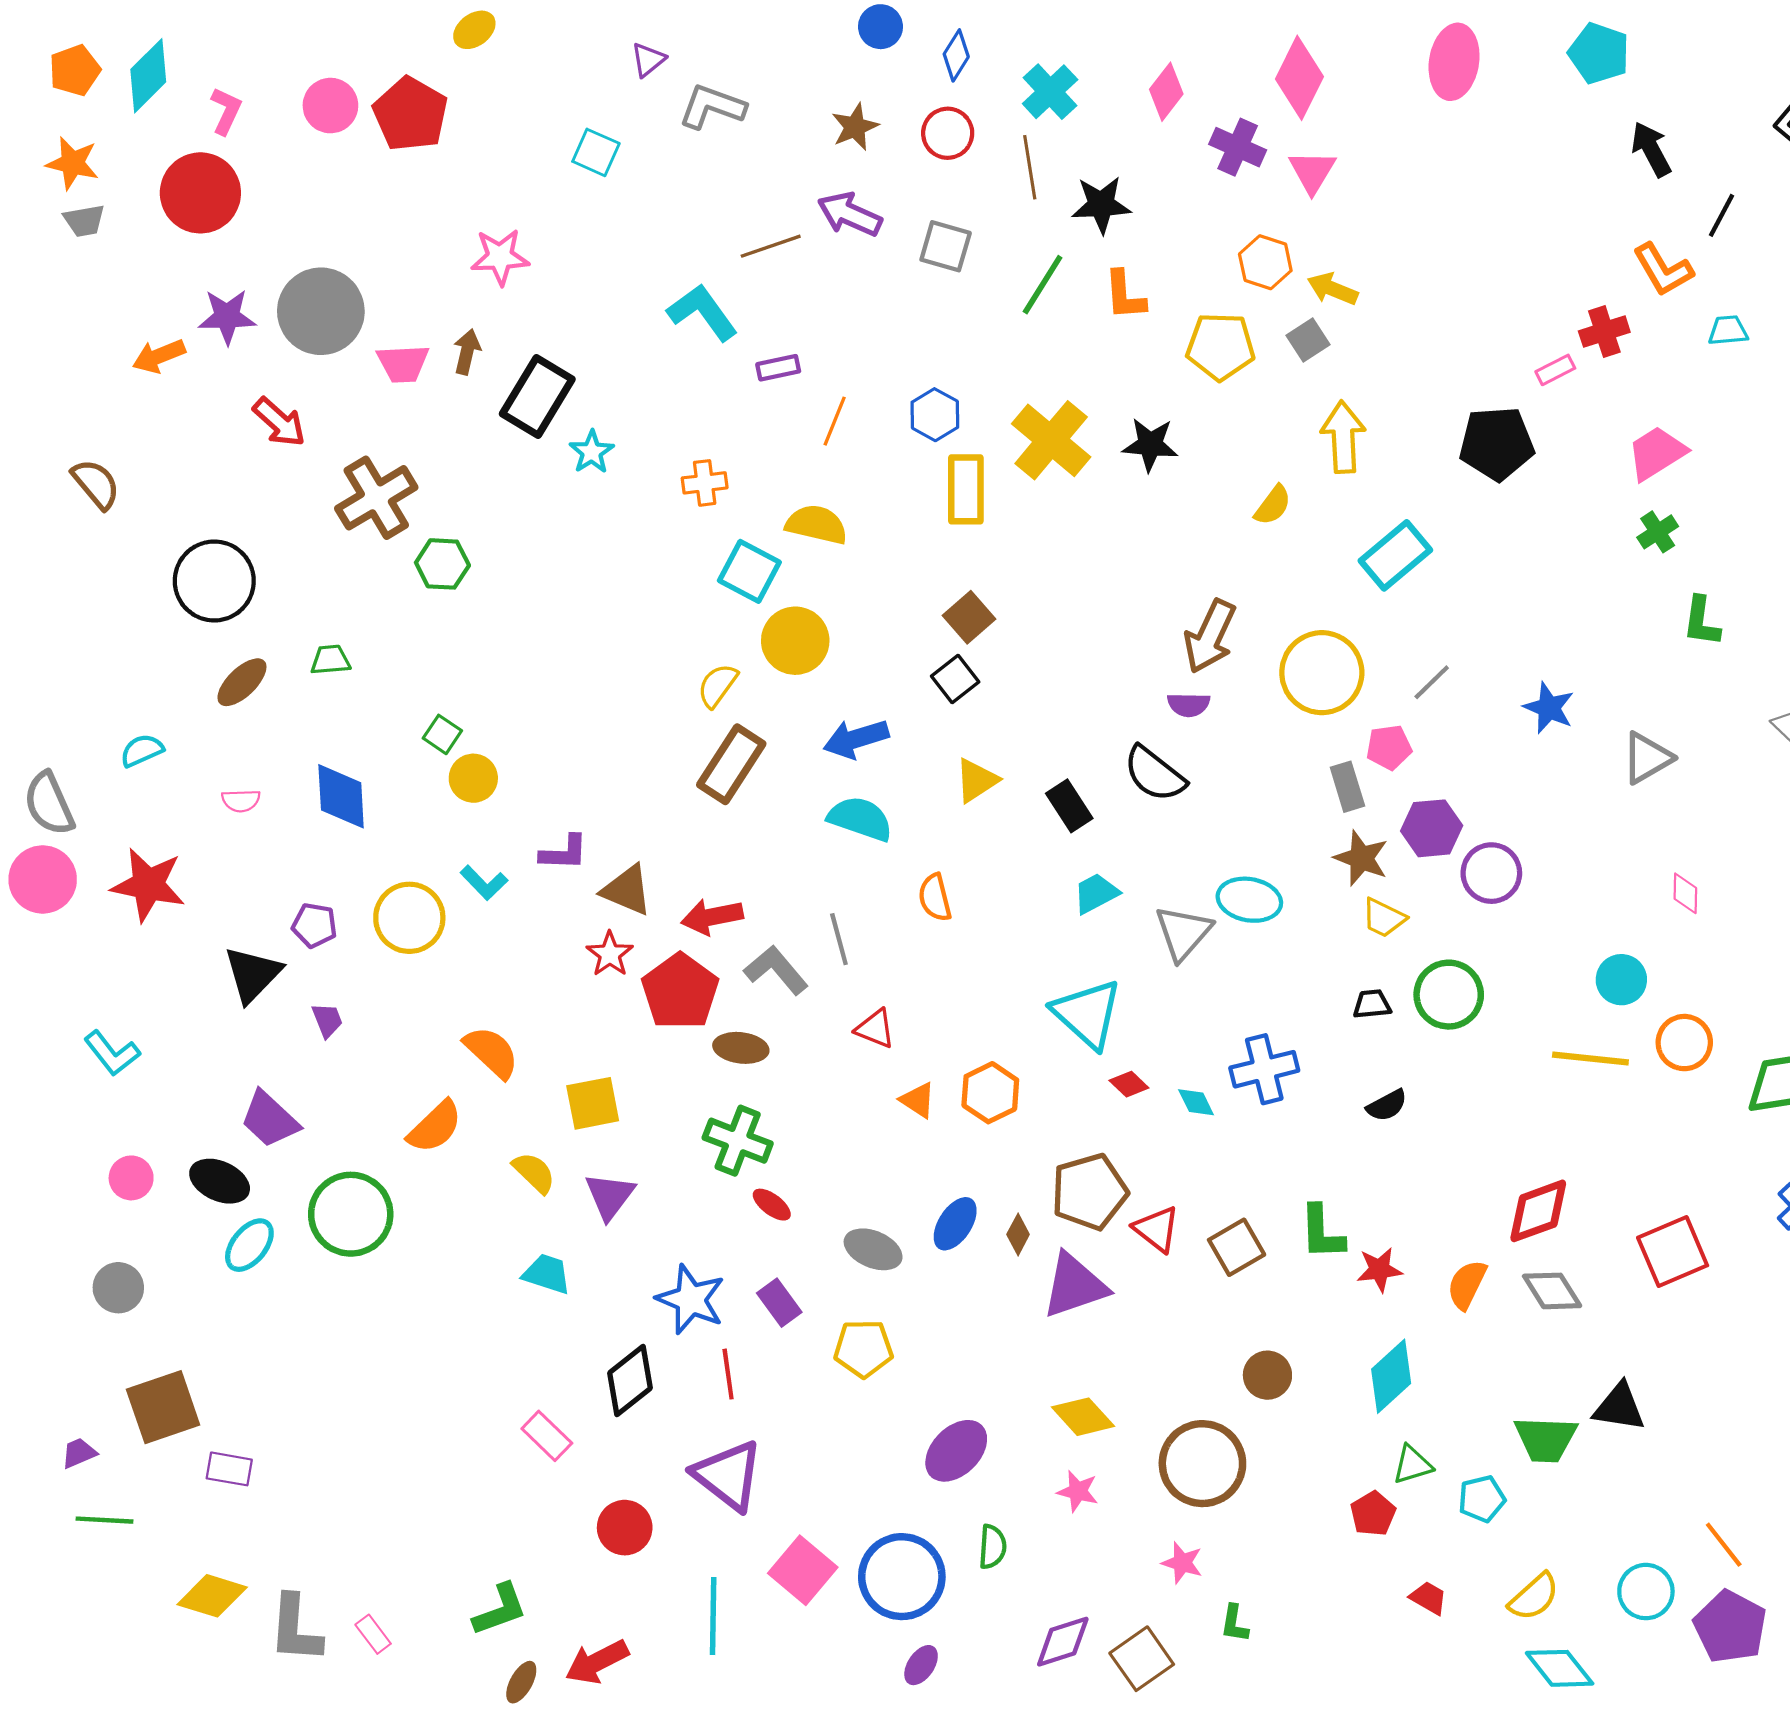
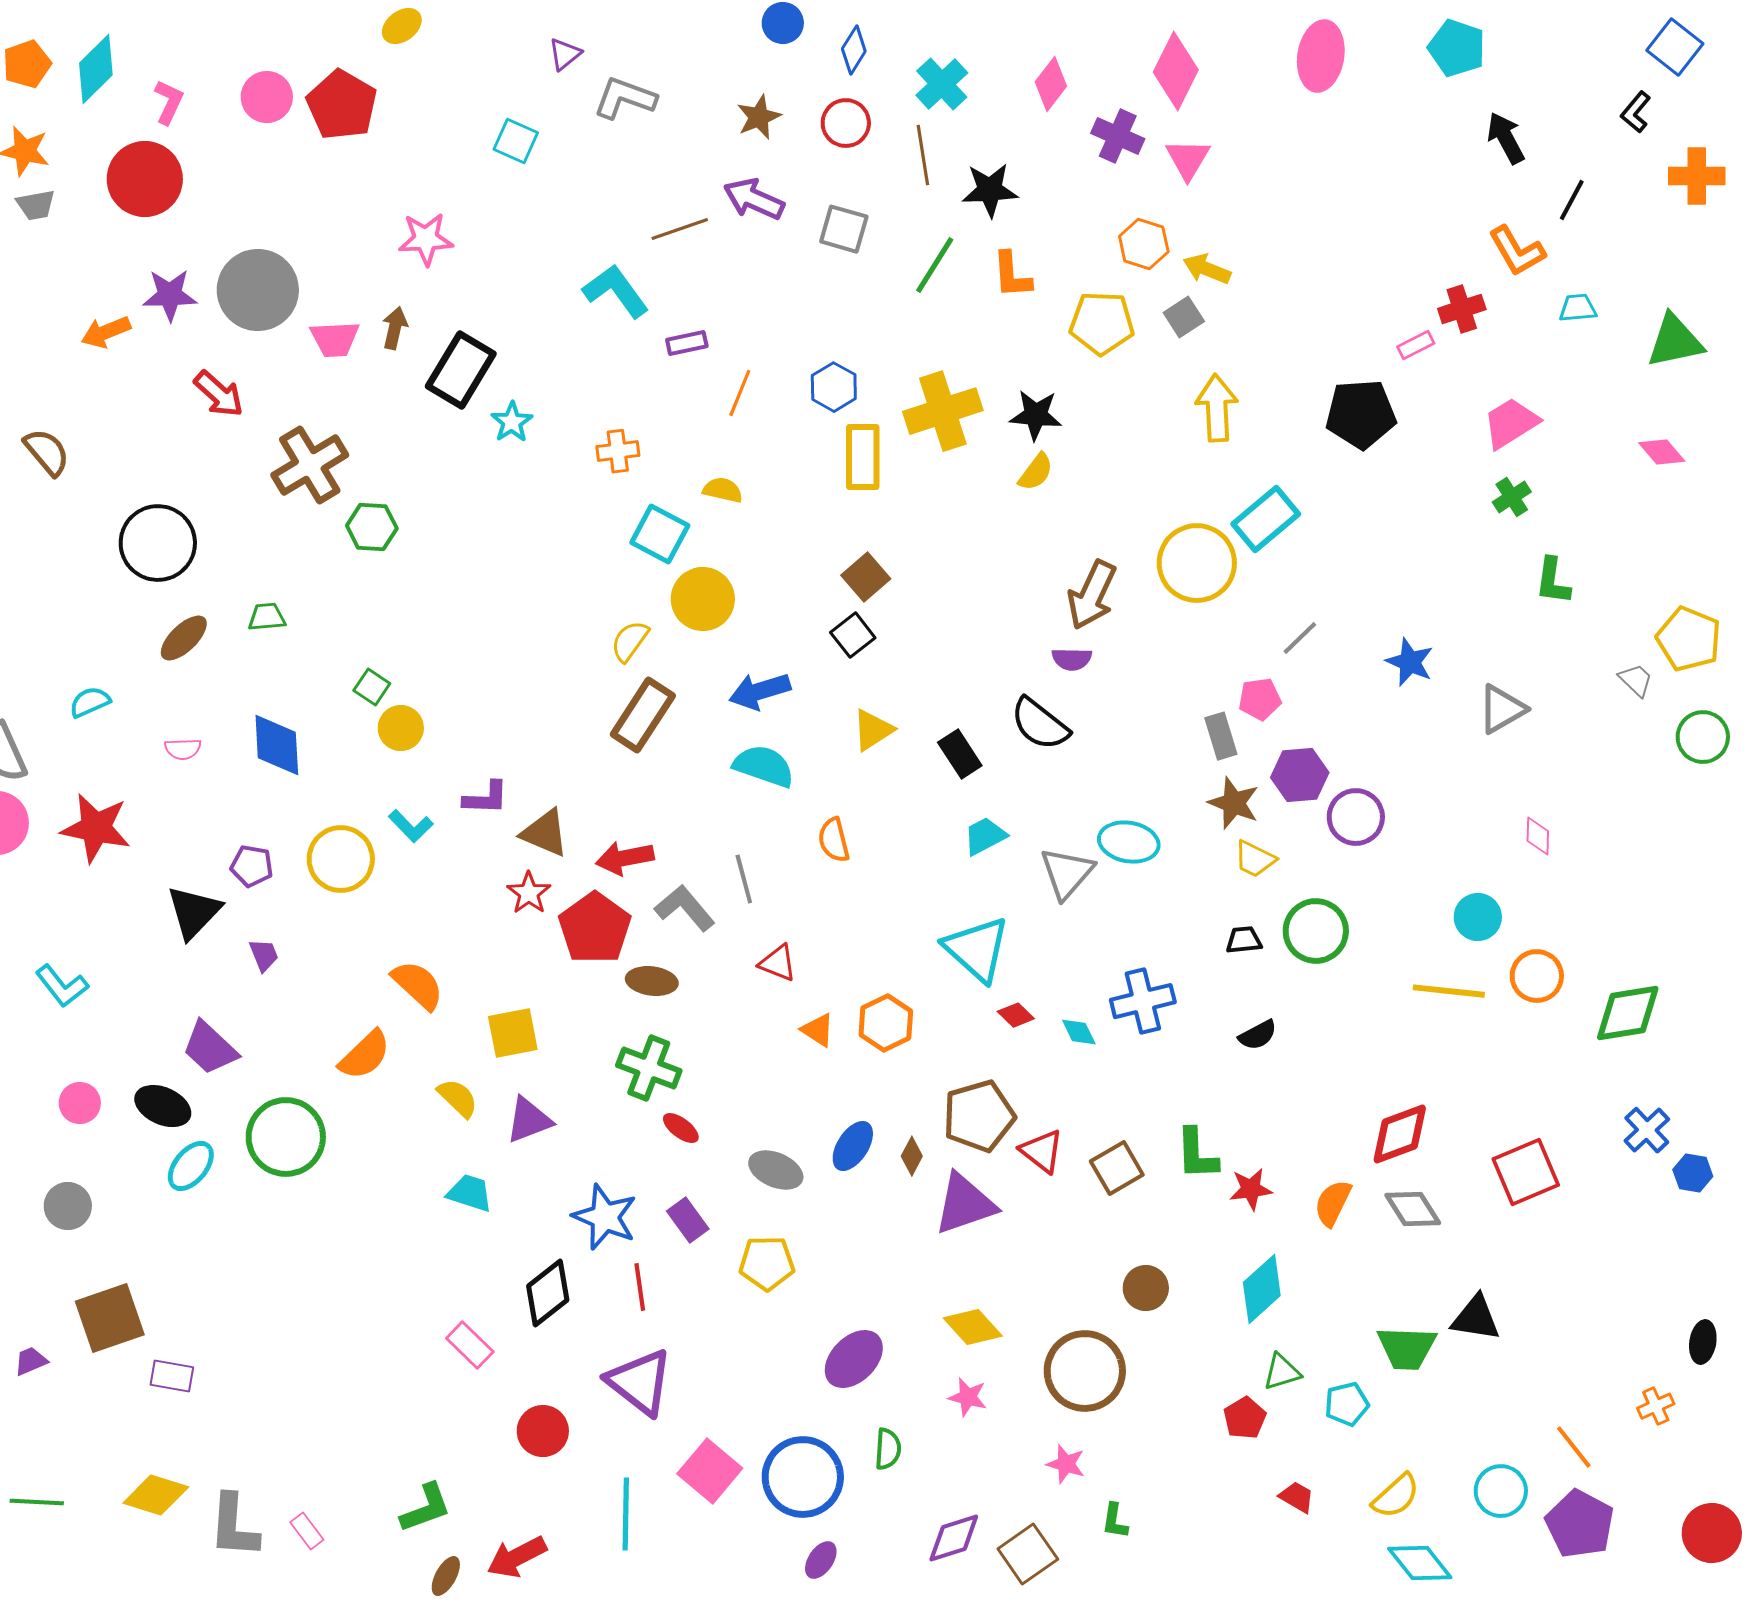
yellow cross: (1051, 440) -> (943, 411), turned 32
yellow semicircle: (1273, 505) -> (1036, 472), moved
yellow semicircle: (817, 524) -> (723, 490), size x0.7
yellow circle: (1322, 673) -> (1197, 563), moved
purple triangle: (610, 1196) -> (529, 1120), turned 32
green line: (104, 1520) -> (37, 1502), moved

